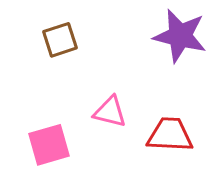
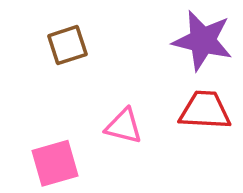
red trapezoid: (170, 135) -> (205, 110), moved

